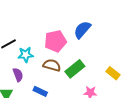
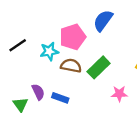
cyan star: (26, 55) -> (49, 51), moved
purple semicircle: (18, 75) -> (38, 92), moved

